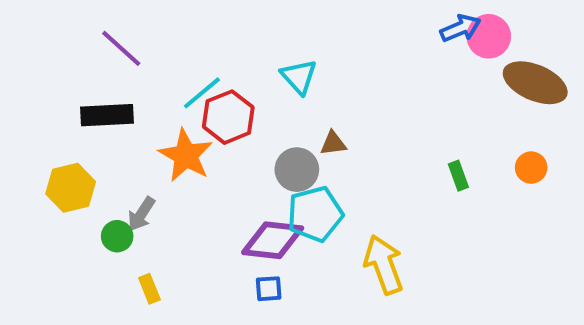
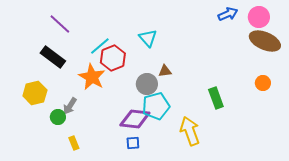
pink circle: (489, 36) -> (259, 17), moved
black rectangle: (107, 115) -> (53, 57), turned 40
green rectangle: (458, 176) -> (216, 98), moved, size x1.5

